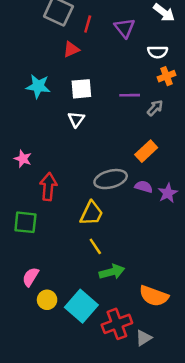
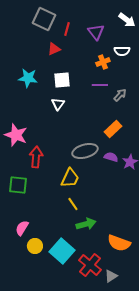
orange cross: (166, 76) -> (103, 62), moved
pink star: (23, 159) -> (16, 135), size x1.6
red cross: (117, 324) -> (90, 265), turned -30

